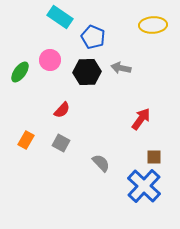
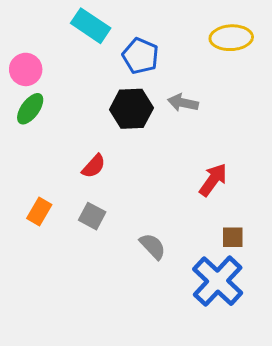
pink circle: (50, 60) -> (26, 69), moved

